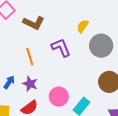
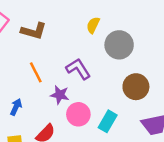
purple L-shape: (61, 48) -> (78, 69), moved
purple star: (30, 84) -> (60, 95), moved

